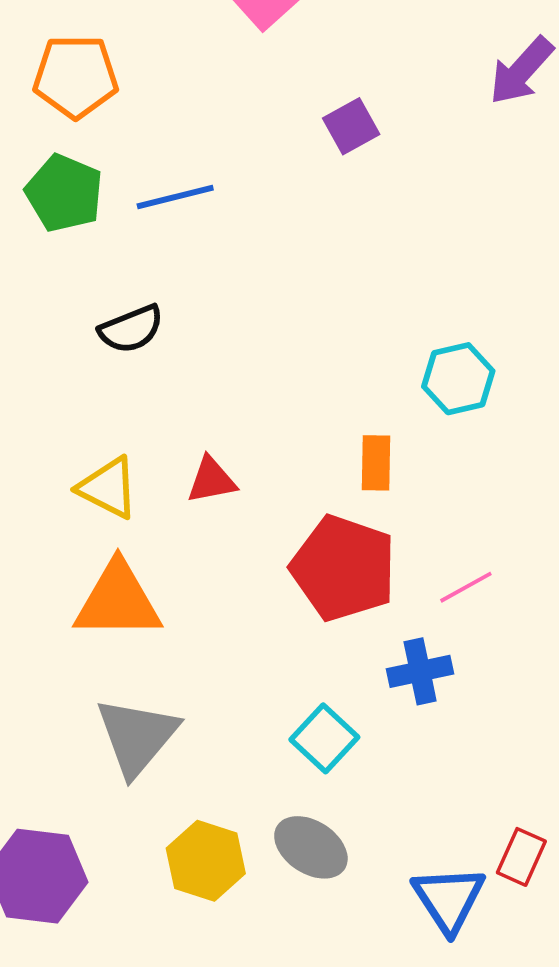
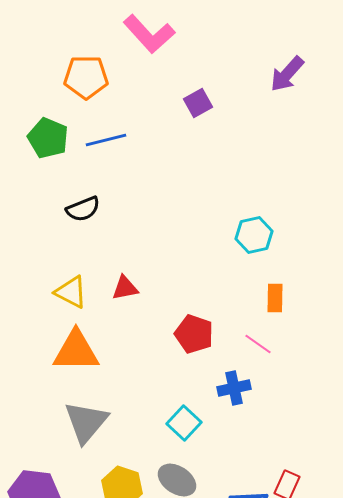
orange pentagon: (76, 76) -> (86, 77), moved
orange rectangle: (376, 463) -> (275, 298), moved
red pentagon: (343, 568) -> (194, 334), size x0.7
pink line: (466, 587) -> (258, 344), turned 64

